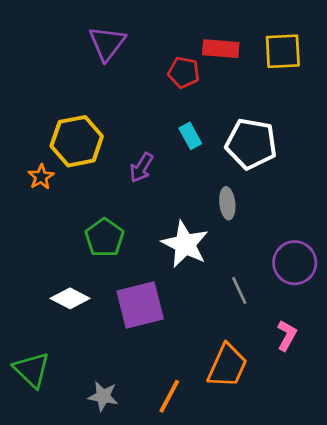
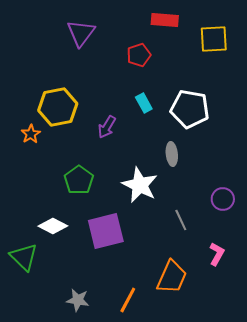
red rectangle: (221, 49) -> (165, 20), moved
red pentagon: (184, 72) -> (139, 55), turned -30
purple circle: (295, 263) -> (223, 199), size x0.7
green triangle: (32, 370) -> (24, 257), moved

